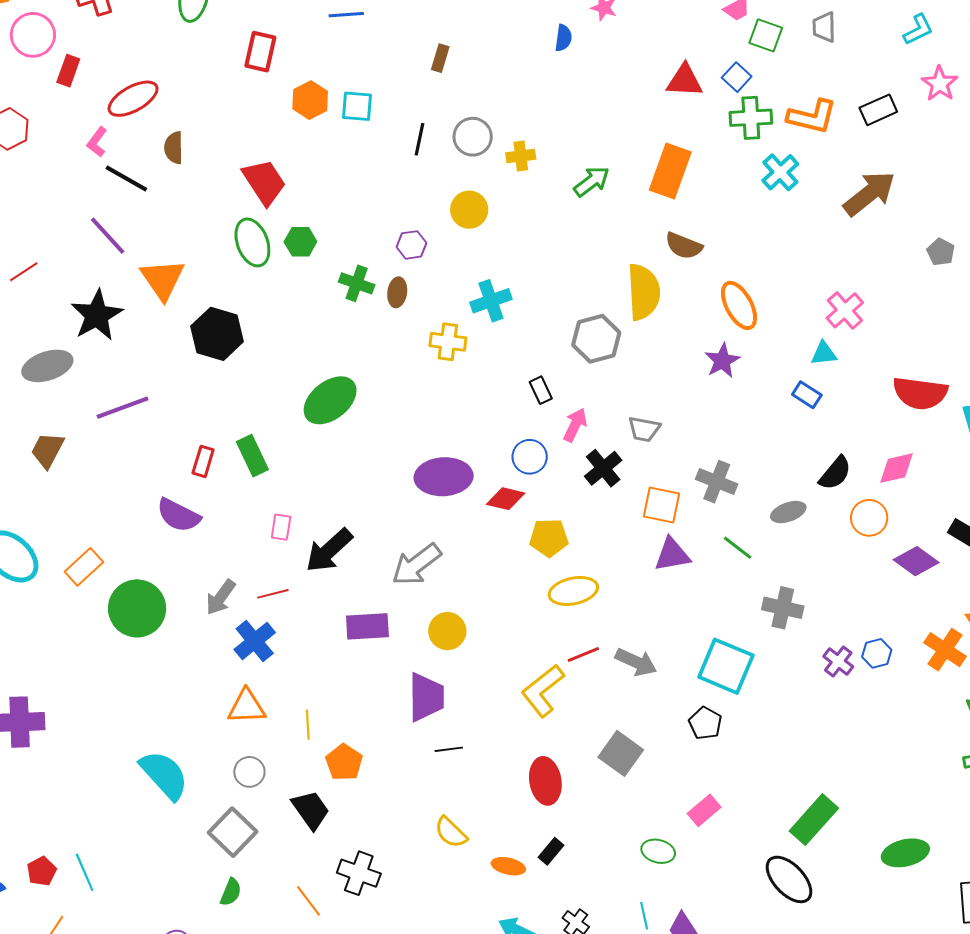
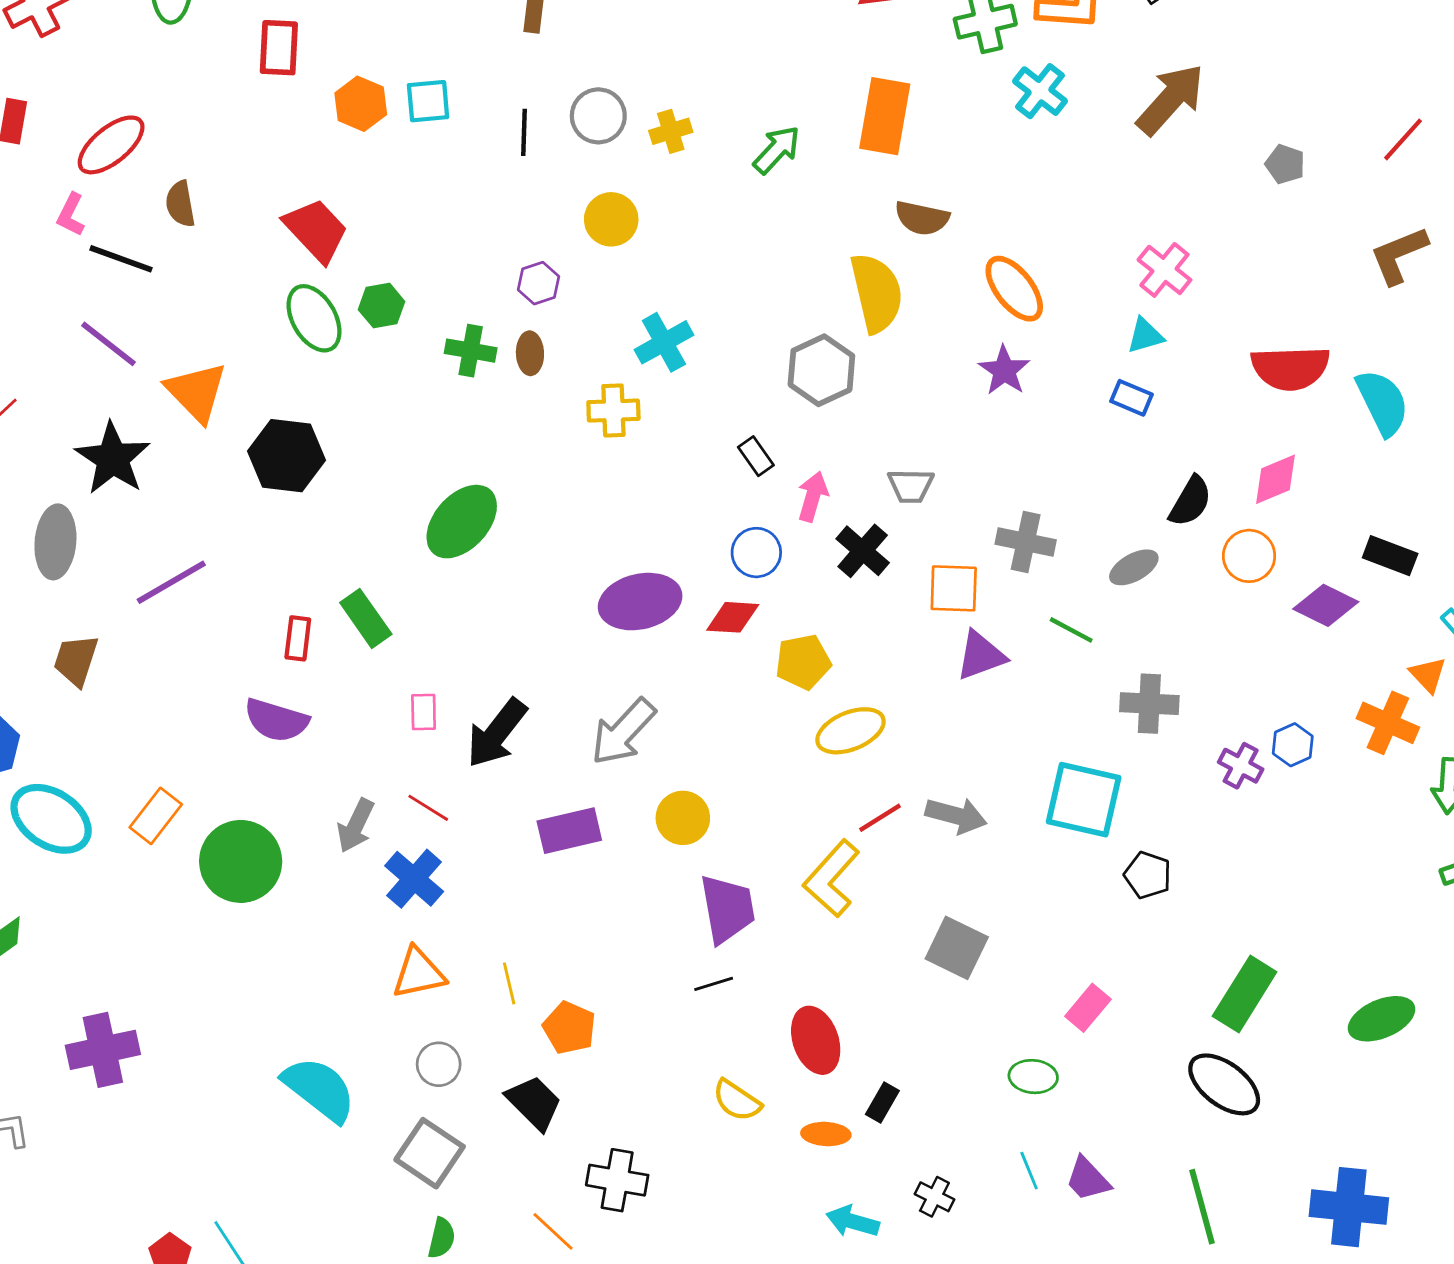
gray ellipse: (47, 366) -> (55, 542), turned -57
red line: (273, 594) -> (428, 808), turned 56
purple trapezoid: (426, 697) -> (727, 909), moved
black pentagon: (705, 723) -> (1148, 875), moved
red ellipse: (545, 781) -> (816, 1040), moved

